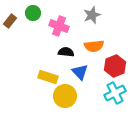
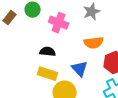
black semicircle: (66, 52) -> (48, 52), moved

